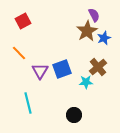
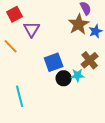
purple triangle: (40, 71) -> (32, 29), moved
black circle: (74, 115) -> (64, 78), moved

